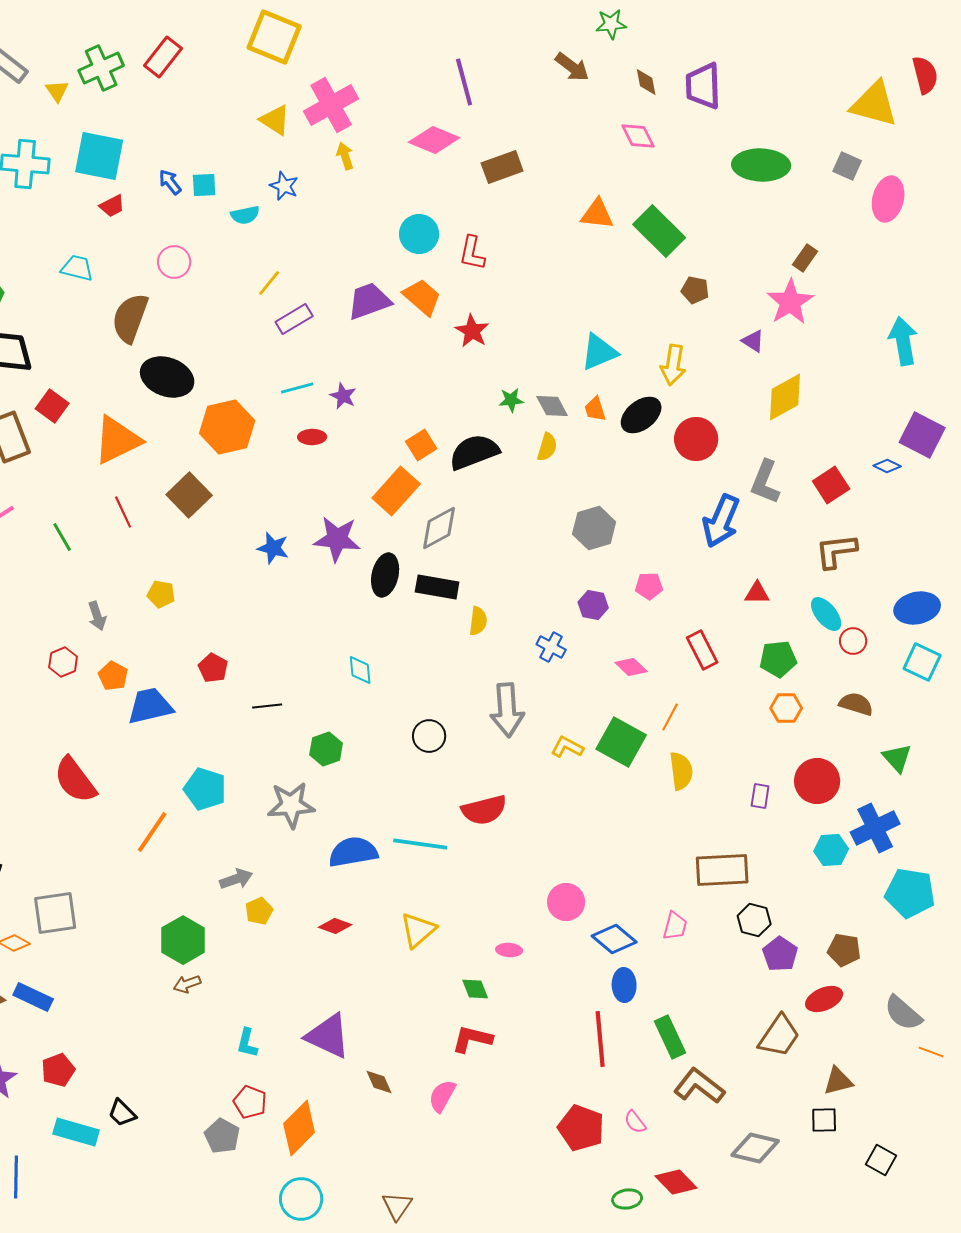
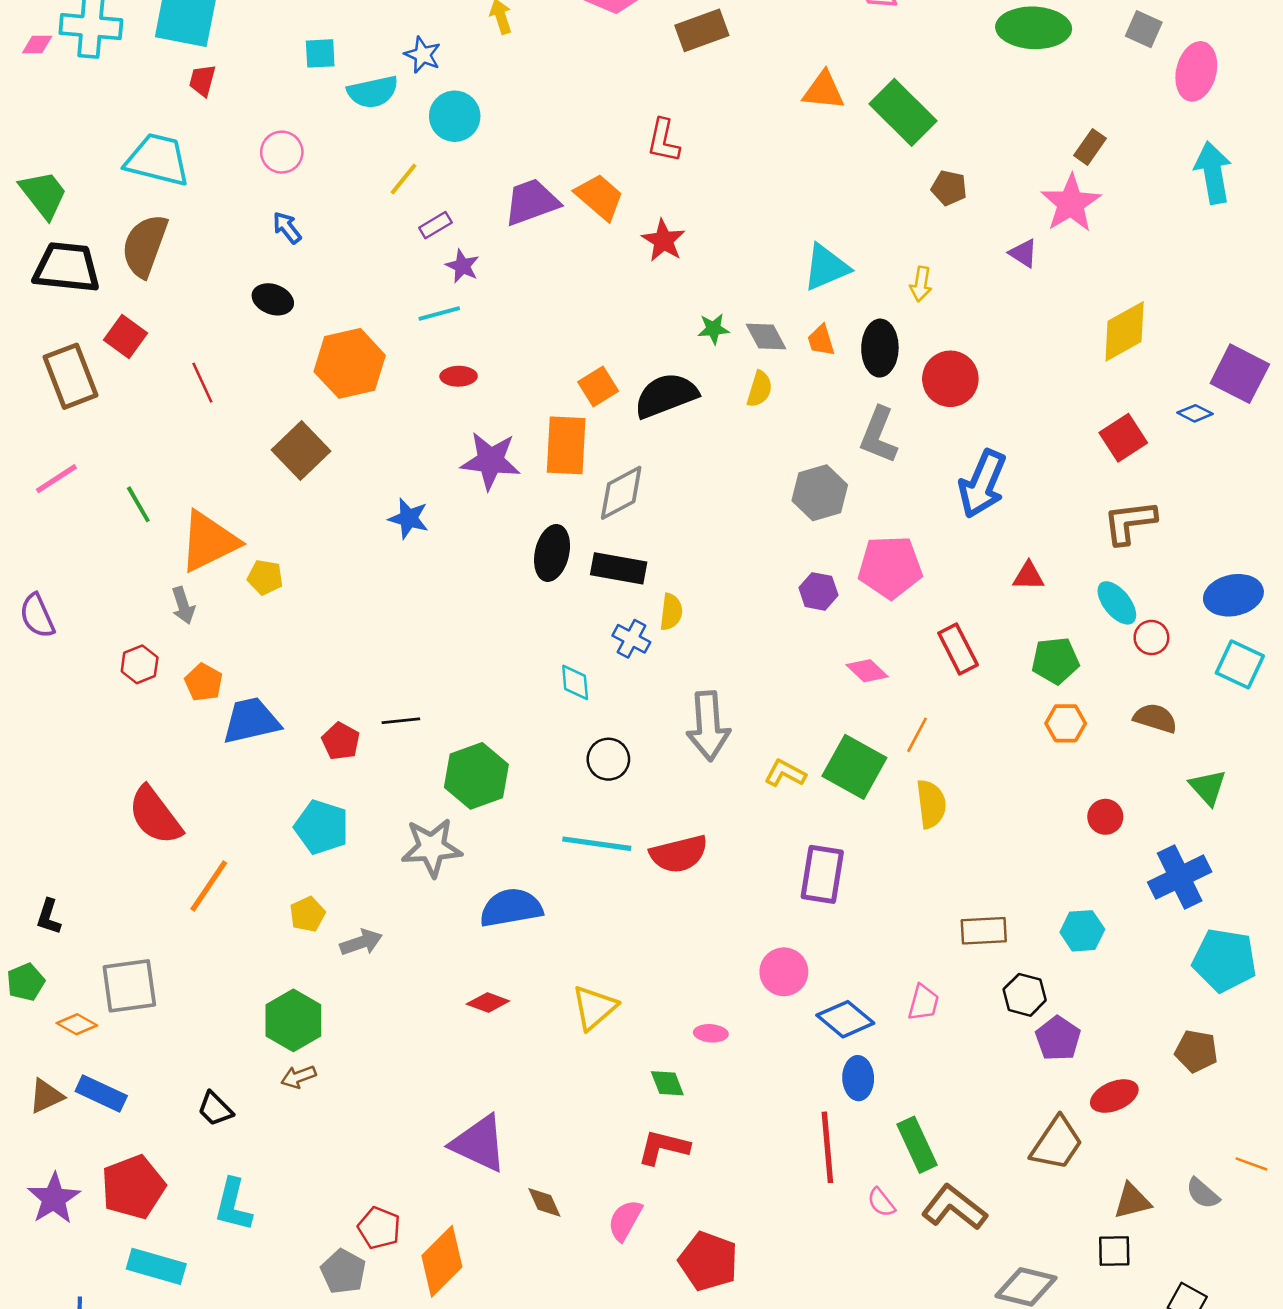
blue arrow: (170, 182) -> (287, 228), moved
red trapezoid: (112, 206) -> (202, 80), turned 132
cyan semicircle: (245, 215) -> (373, 92), size x1.4
cyan circle: (419, 234) -> (455, 116), moved
cyan trapezoid: (77, 268) -> (158, 160), size x1.6
brown semicircle: (130, 318) -> (145, 246), moved
purple rectangle: (294, 319) -> (435, 225), size x0.7
cyan arrow: (903, 341) -> (1213, 173), moved
yellow arrow: (673, 365) -> (921, 284), size x0.7
black ellipse: (167, 377) -> (273, 299), size x0.6
purple star: (343, 396) -> (462, 266), moved
yellow diamond: (785, 397) -> (1125, 331), moved
black ellipse: (641, 415) -> (880, 348), turned -51
orange triangle: (117, 440) -> (209, 541), moved
gray L-shape: (765, 482) -> (879, 435), moved
orange rectangle: (396, 491) -> (566, 445), turned -39
red line: (123, 512) -> (202, 383), moved
purple star: (337, 539) -> (491, 461), moved
pink pentagon: (649, 586) -> (890, 567), size x1.8
blue cross: (551, 647) -> (631, 639), moved
red pentagon: (213, 668) -> (341, 741), moved
cyan diamond: (360, 670) -> (575, 682), moved
green hexagon: (326, 749) -> (476, 776), size x1.5
red circle: (817, 781) -> (1105, 817), size x0.6
purple rectangle: (760, 796) -> (822, 874), moved, size x1.8
orange line: (152, 832) -> (209, 886), moved
cyan line: (420, 844) -> (597, 844), moved
cyan hexagon: (831, 850) -> (1082, 931), moved
brown rectangle: (722, 870) -> (984, 931), size x0.7
yellow pentagon: (259, 911) -> (307, 914), moved
brown pentagon: (844, 950) -> (1196, 1051), moved
gray semicircle: (903, 1013) -> (1203, 1193), moved, size x0.7
cyan L-shape: (247, 1043) -> (233, 1205), moved, size x1.4
red pentagon: (58, 1070) -> (133, 1187), size x1.5
black trapezoid: (122, 1113) -> (215, 1109), moved
pink semicircle: (635, 1122) -> (881, 1202), moved
red pentagon: (581, 1128) -> (708, 1261), moved

